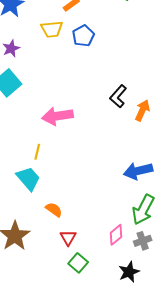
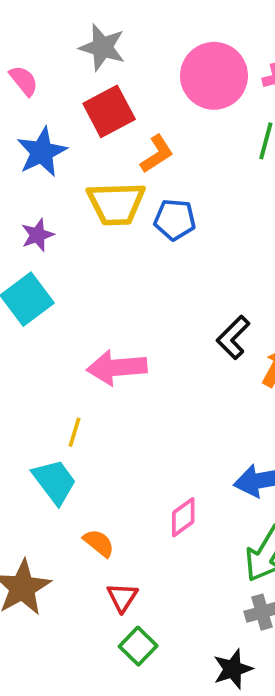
yellow trapezoid: (52, 29) -> (116, 204), size x1.4
blue pentagon: (83, 36) -> (175, 220), turned 30
pink diamond: (116, 235) -> (183, 517), moved

